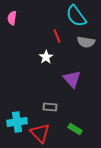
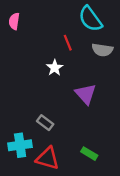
gray rectangle: (50, 107) -> (45, 123), moved, turned 32
red triangle: (40, 133) -> (47, 158), turned -30

